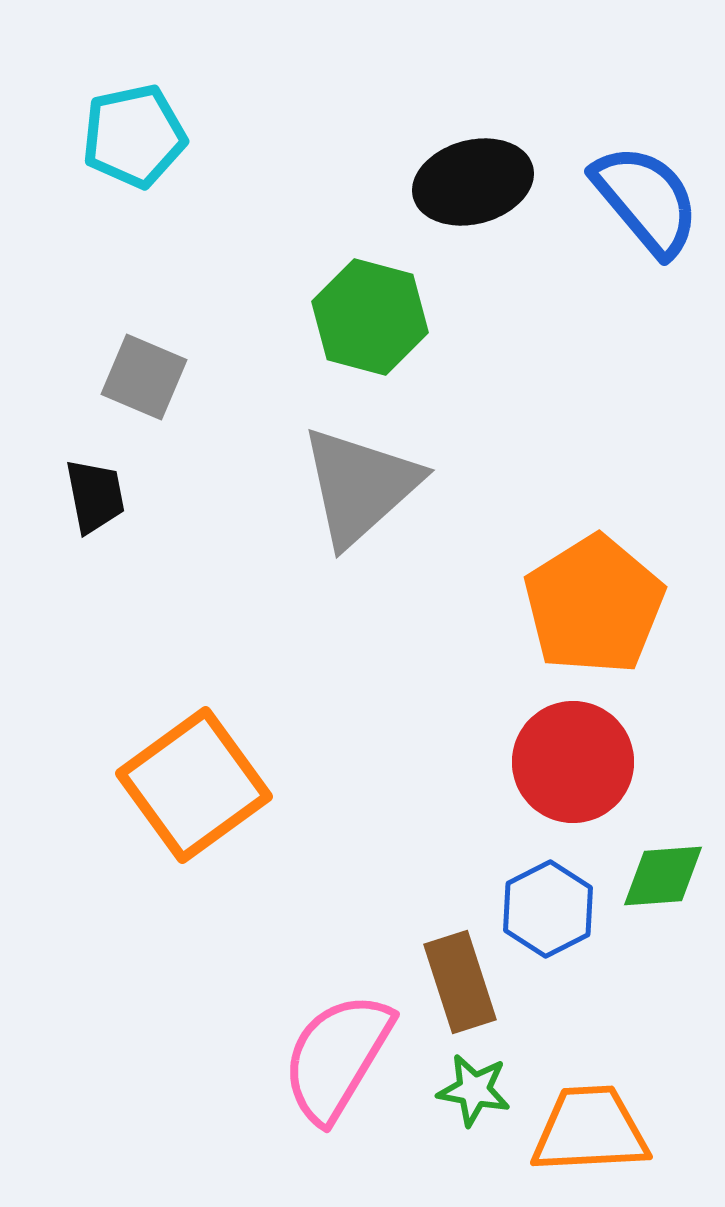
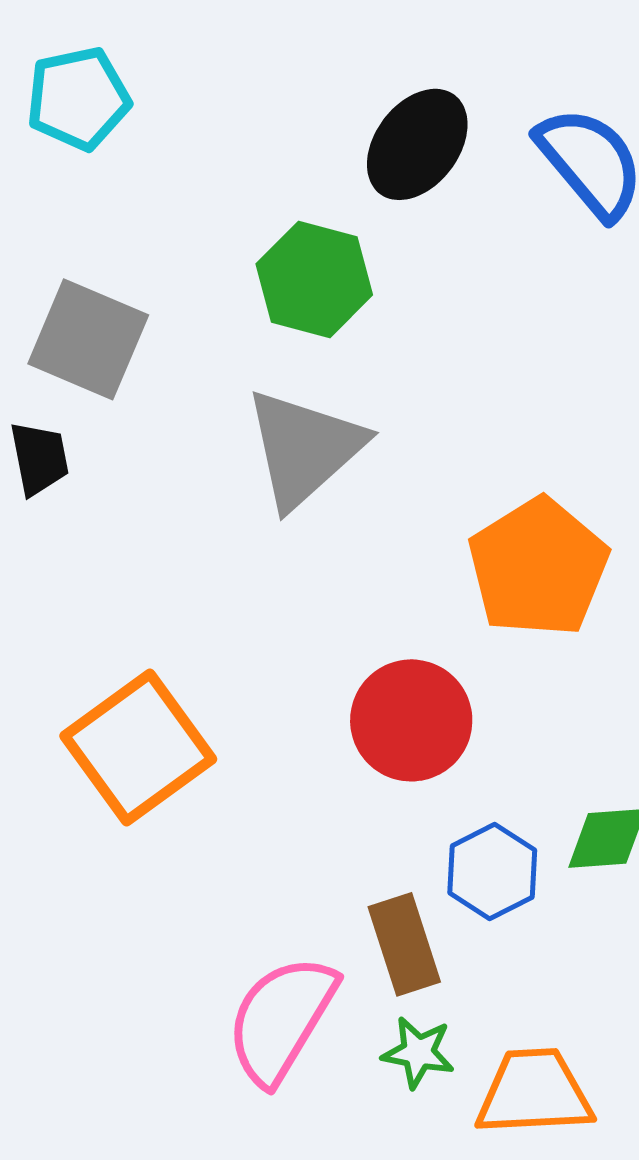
black ellipse: (473, 182) -> (417, 144), turned -38
gray square: (144, 377) -> (88, 339), size x1.4
red circle: (573, 762) -> (411, 720), moved

